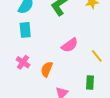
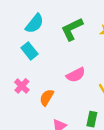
cyan rectangle: (25, 30) -> (30, 51), turned -42

